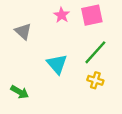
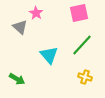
pink star: (62, 15) -> (36, 13), moved
yellow cross: (95, 80) -> (85, 77), moved

